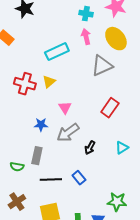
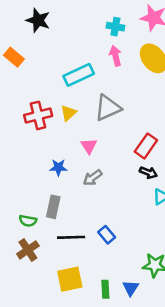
gray triangle: (102, 66) -> (108, 108), moved
red cross: (25, 84) -> (38, 115), turned -30
gray arrow: (68, 133) -> (93, 178), size x0.7
black arrow: (90, 148) -> (148, 173), moved, turned -96
brown cross: (17, 202) -> (28, 250), moved

